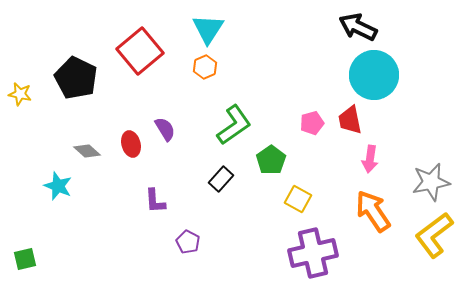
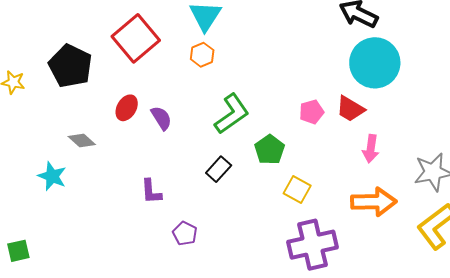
red trapezoid: (350, 120) -> (350, 109), turned -48
red ellipse: (131, 144) -> (127, 108), moved, turned 45
orange arrow: (373, 211) -> (374, 202), turned 123

